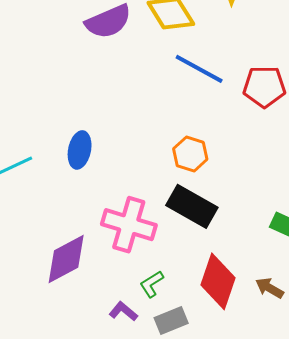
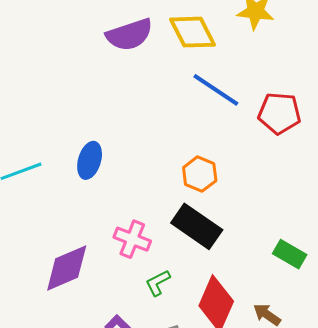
pink cross: (129, 225) -> (132, 239), size x0.7
green L-shape: (152, 284) -> (158, 283), moved

